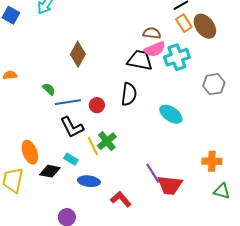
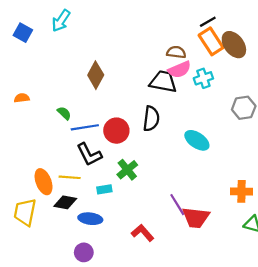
orange rectangle: (184, 23) -> (211, 41), size x1.4
cyan cross: (177, 57) -> (203, 78), size x0.7
red circle: (97, 105) -> (116, 131), size x1.5
yellow line: (93, 146) -> (70, 177), moved, turned -60
cyan rectangle: (71, 159) -> (104, 189), moved, turned -40
blue ellipse: (89, 181) -> (90, 219), moved

